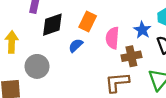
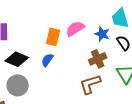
black diamond: (52, 25) -> (17, 59), moved, turned 55
pink semicircle: (112, 38) -> (75, 29), moved, turned 66

